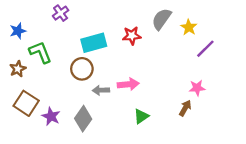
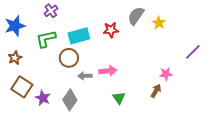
blue star: (18, 31) -> (15, 26), size x1.5
purple line: (205, 49) -> (193, 52), moved
green L-shape: (40, 52) -> (46, 39), moved, turned -80
green triangle: (141, 116) -> (119, 98), turned -32

